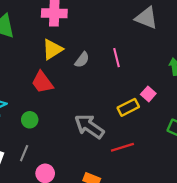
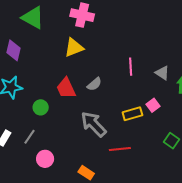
gray triangle: (146, 18) -> (162, 73), moved, size x0.7
gray semicircle: (82, 60) -> (94, 84), moved
red trapezoid: (42, 82) -> (66, 88), moved

